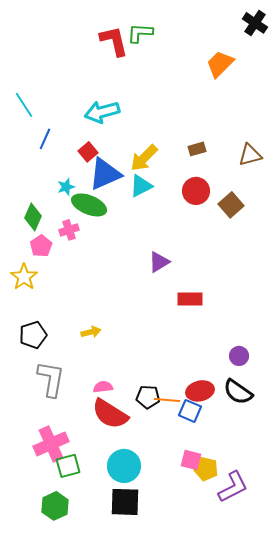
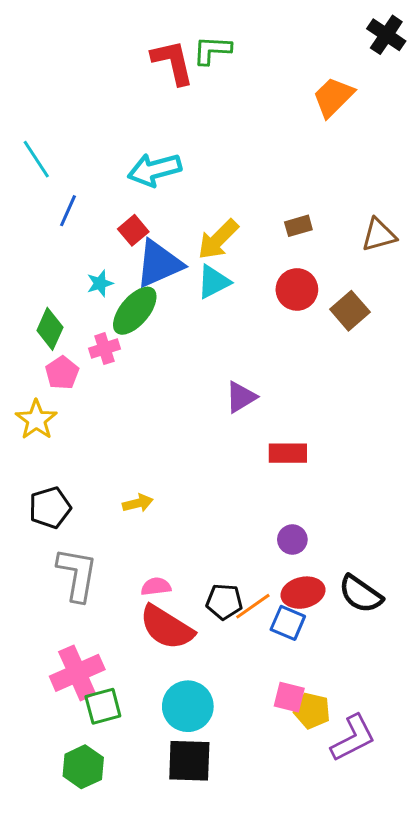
green ellipse: (89, 205) -> (135, 311), turned -72
purple circle: (239, 356) -> (292, 540), moved
orange line: (167, 400) -> (253, 606), turned -40

